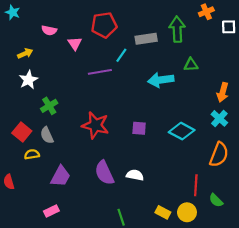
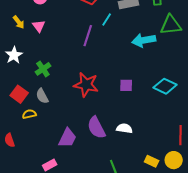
pink triangle: (75, 43) -> (39, 26), moved
yellow arrow: (25, 53) -> (19, 22), turned 80
green triangle: (191, 65) -> (171, 25), size x1.6
purple line: (100, 72) -> (88, 36), turned -60
white star: (28, 80) -> (14, 55), moved
purple trapezoid: (60, 176) -> (67, 138), moved

